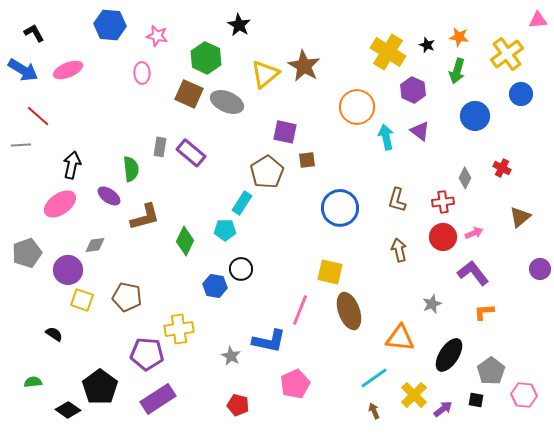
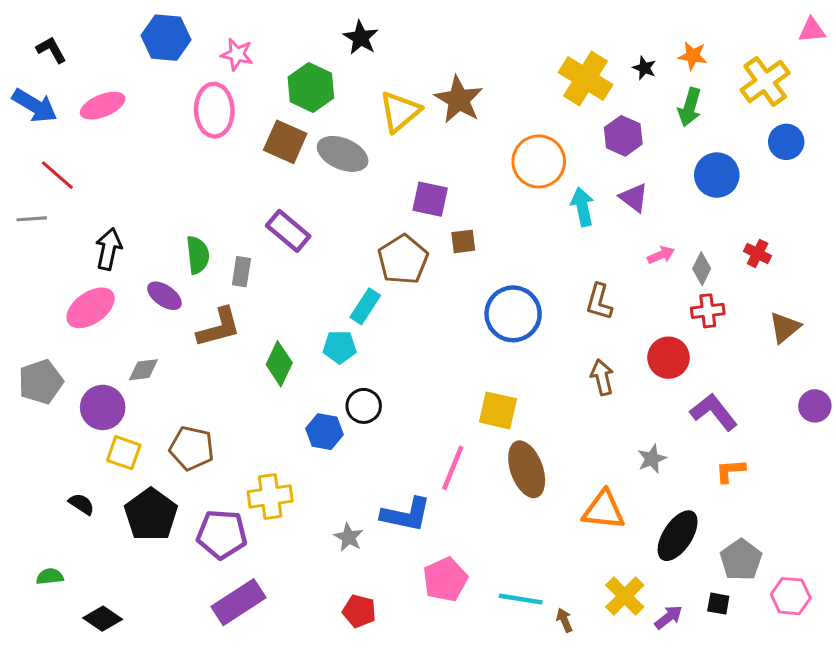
pink ellipse: (142, 73) -> (214, 110), size x1.6
gray rectangle: (160, 147) -> (241, 272), moved
red cross: (443, 202) -> (708, 311), moved
pink arrow: (474, 233) -> (661, 255), moved
cyan line: (374, 378) -> (521, 599), moved, turned 44
black pentagon: (100, 387) -> (151, 515), moved

